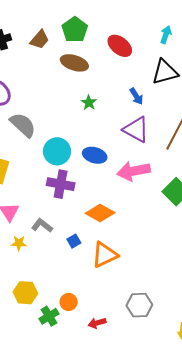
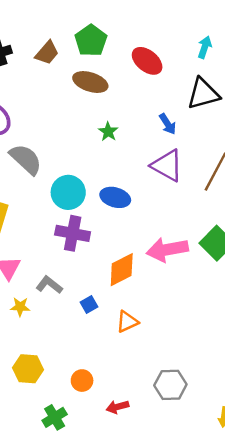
pink arrow: (134, 171) -> (167, 250), moved
orange diamond: (100, 213) -> (122, 270), turned -56
orange triangle: (105, 255) -> (127, 322), size x0.7
green cross: (49, 316) -> (55, 417), moved

